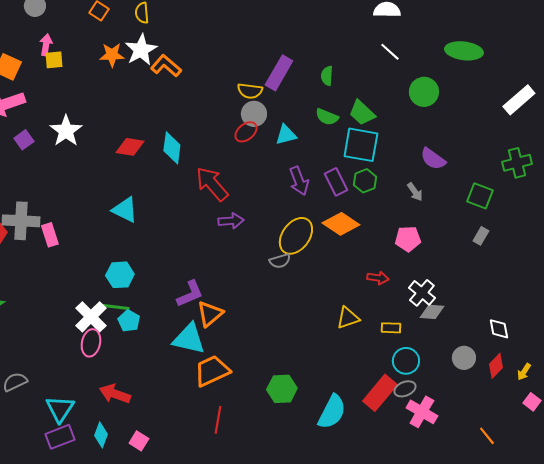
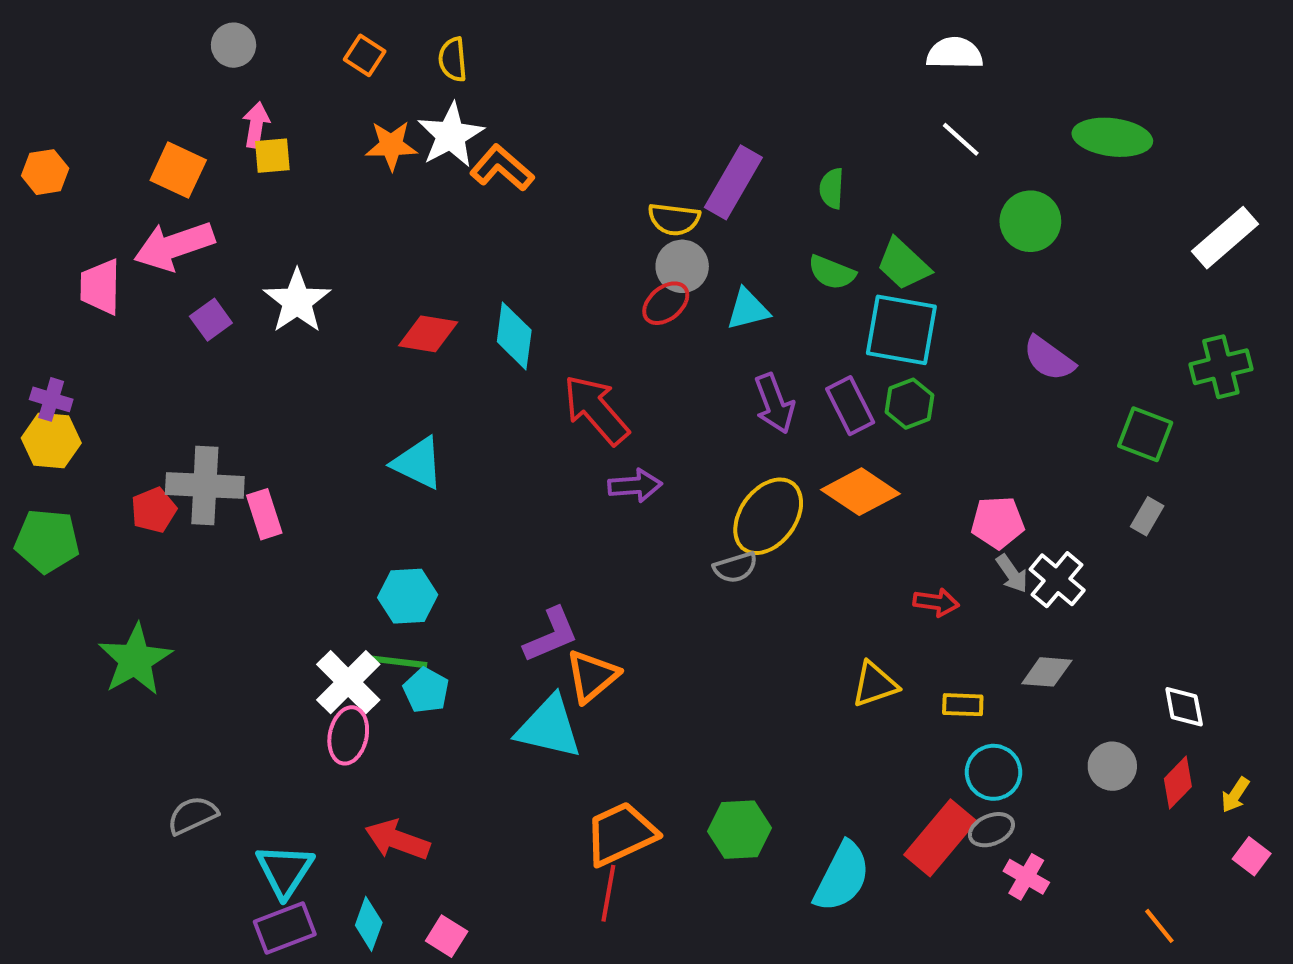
gray arrow: (415, 192) -> (1012, 574), moved
white cross: (422, 293) -> (1057, 580), moved
orange trapezoid: (212, 371) -> (621, 834), moved
pink cross: (422, 412) -> (1026, 877), size x0.7

